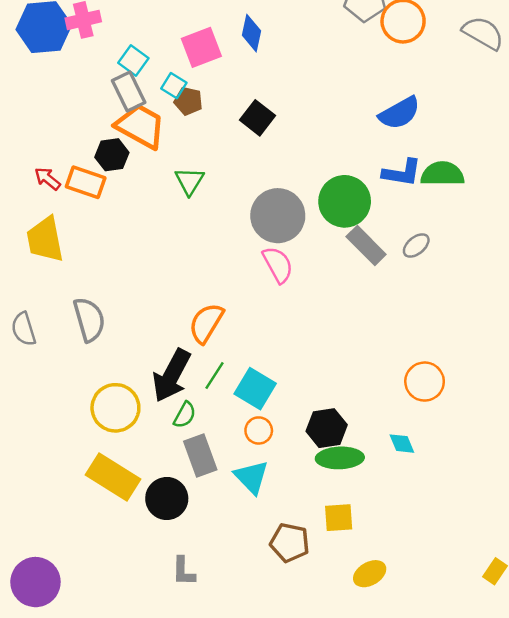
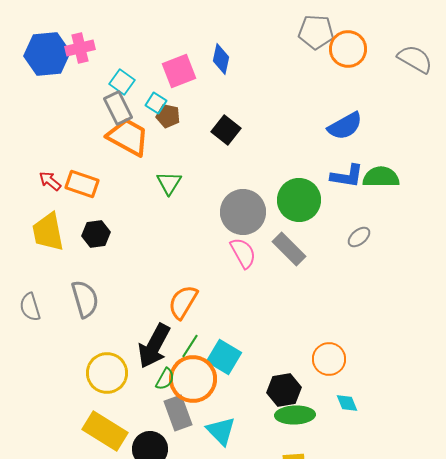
black hexagon: (112, 155) -> (96, 234), moved
gray rectangle: (366, 245) -> (289, 249), moved
orange circle: (425, 382) -> (329, 359), moved
orange circle: (259, 430) -> (193, 379), moved, size x2.0

